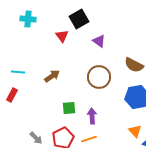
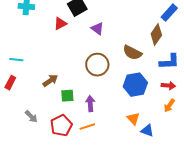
red triangle: (62, 36) -> (60, 24), turned 40
brown arrow: (52, 76) -> (50, 81), moved
gray arrow: (36, 138) -> (31, 117), moved

